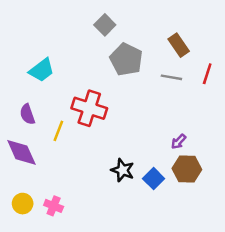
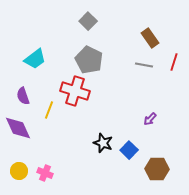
gray pentagon: (126, 59) -> (89, 60), moved
brown hexagon: (187, 169) -> (157, 169), moved

